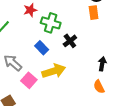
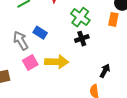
green cross: (51, 23) -> (80, 17), moved
blue rectangle: (42, 48) -> (40, 33), moved, turned -32

